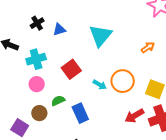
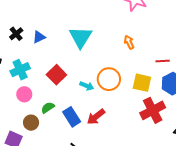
orange arrow: (148, 47) -> (129, 42), turned -72
red arrow: (134, 116) -> (96, 117), moved

